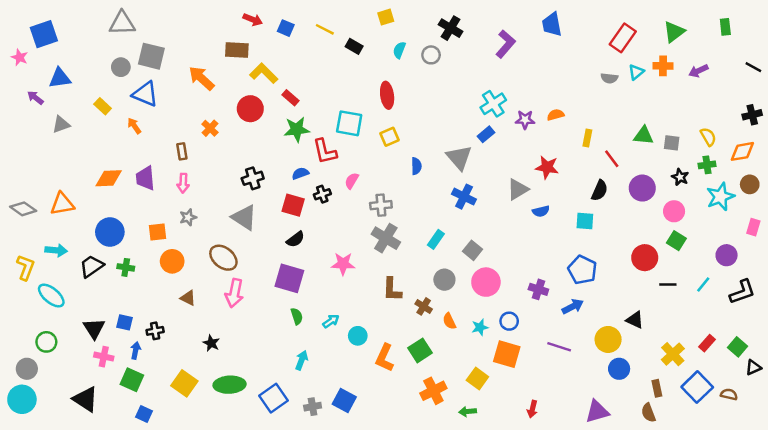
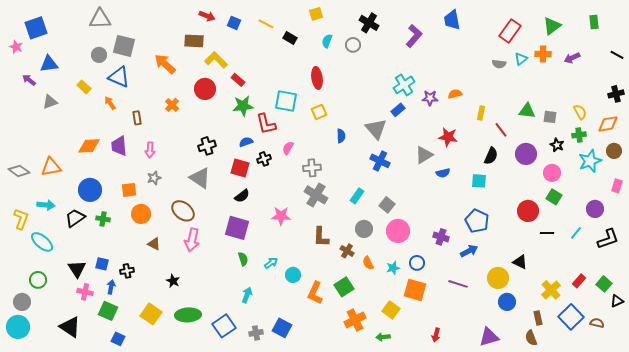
brown rectangle: (182, 151) -> (137, 118), moved

